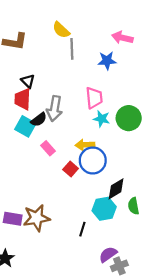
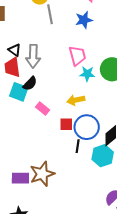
gray arrow: (55, 109) -> (33, 56), moved
blue circle: (93, 160) -> (87, 127), moved
red square: (71, 169) -> (66, 124), turned -32
black line: (82, 229) -> (78, 146), moved

